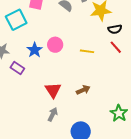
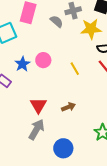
yellow line: (87, 51) -> (75, 69), turned 48
gray arrow: (53, 114) -> (36, 129), size x1.5

